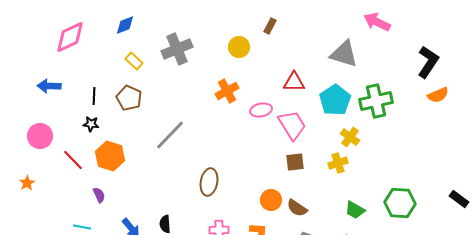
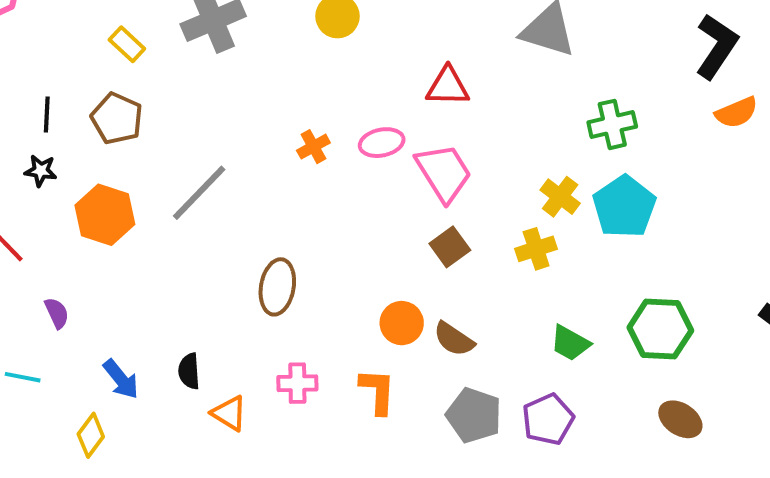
orange cross: (227, 91) -> (313, 147), moved, size x0.7
cyan pentagon: (335, 100) -> (624, 207), moved
green cross: (376, 101) -> (612, 124), size x0.7
orange hexagon: (110, 156) -> (105, 215), moved
brown square: (295, 162) -> (450, 247), turned -30

